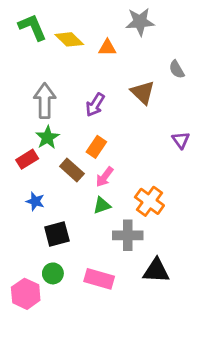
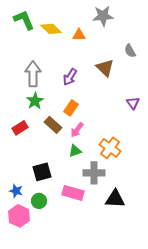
red rectangle: (27, 159) -> (20, 128), moved
blue star: (35, 201) -> (16, 191), moved
pink rectangle: (99, 279) -> (73, 193), moved

